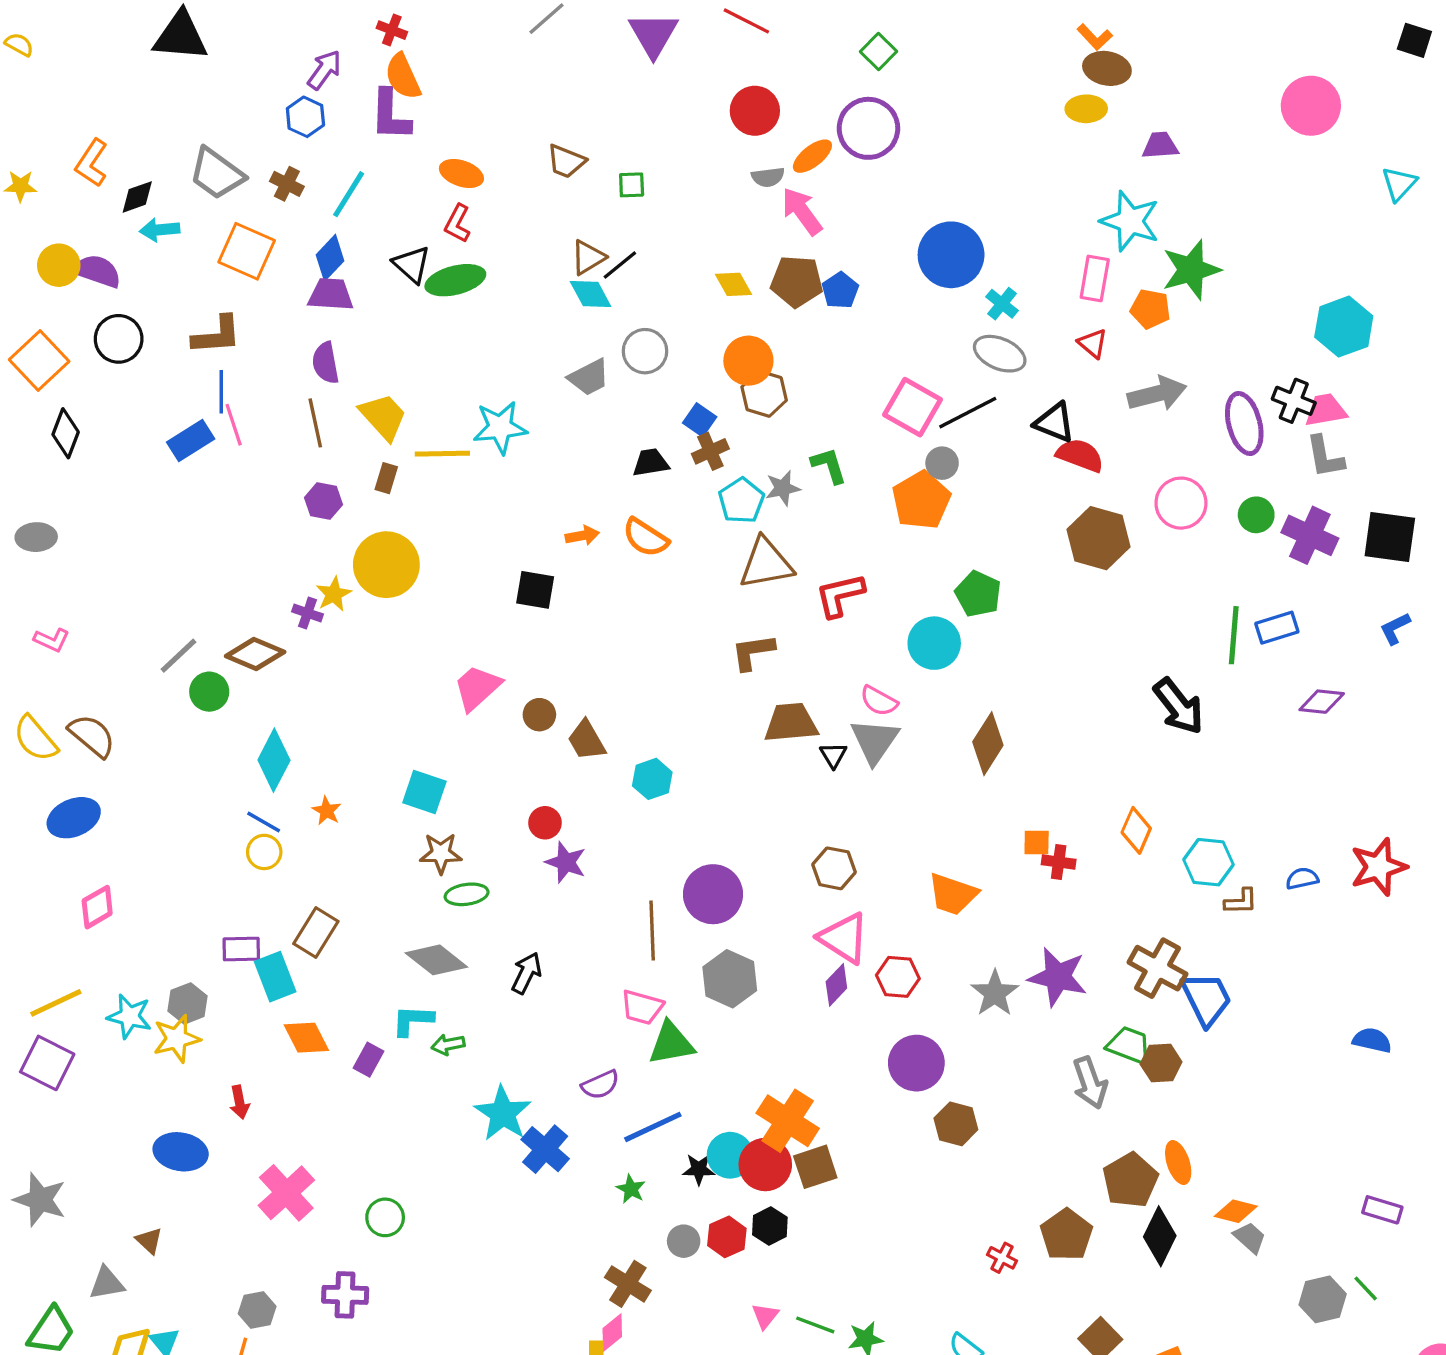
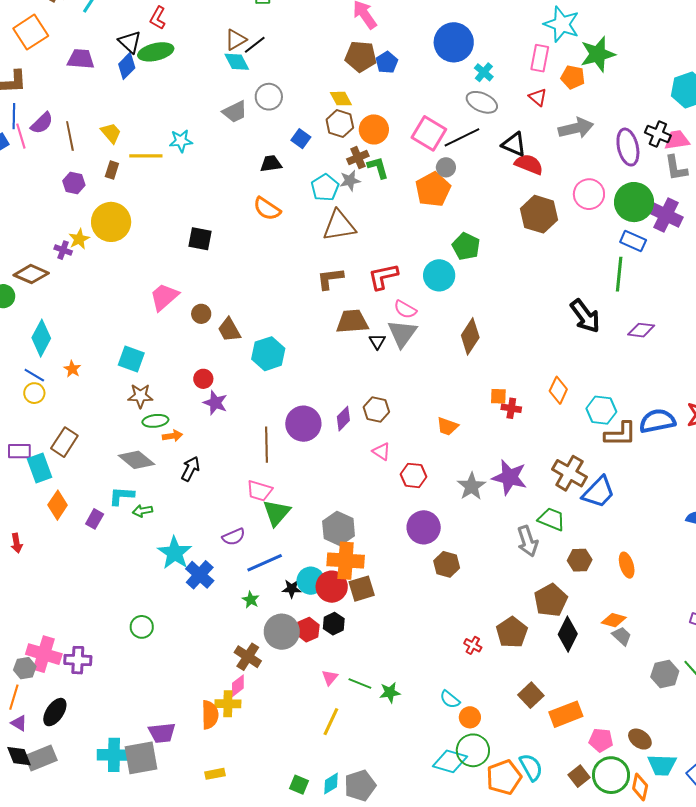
orange square: (247, 251) -> (31, 32), turned 32
blue diamond: (330, 258) -> (127, 66), moved
yellow diamond: (734, 284) -> (341, 99), moved
orange circle: (748, 361) -> (374, 129), moved
purple semicircle: (326, 363) -> (42, 123), moved, turned -125
yellow trapezoid: (383, 417) -> (111, 133), size x0.7
cyan star: (500, 427) -> (181, 141), size x0.7
brown cross: (710, 451) -> (358, 158), moved
green circle: (1256, 515) -> (634, 202), size x1.8
orange arrow: (582, 536) -> (172, 436), moved
red L-shape: (840, 595) -> (383, 276), moved
blue rectangle: (1277, 628) -> (633, 241), moved, turned 40
purple diamond: (1322, 702) -> (641, 330), moved
cyan hexagon: (652, 779) -> (268, 354), size x1.4
blue semicircle: (1302, 879) -> (657, 421), size x1.8
orange trapezoid: (953, 894) -> (447, 426), size x0.7
brown L-shape: (1241, 901) -> (620, 434), size x1.6
pink triangle: (844, 938) -> (381, 451), size x0.6
gray hexagon: (730, 979) -> (339, 529), moved
purple diamond: (836, 985) -> (343, 419), moved
blue trapezoid: (1206, 999) -> (599, 492), turned 69
orange diamond: (306, 1038) -> (58, 505), turned 60
green triangle: (671, 1043) -> (277, 513), turned -40
brown hexagon: (1161, 1063) -> (580, 560), moved
orange cross: (788, 1121) -> (346, 561), turned -30
orange ellipse: (1178, 1163) -> (627, 565), moved
pink cross: (286, 1193) -> (44, 654), moved, turned -32
green circle: (385, 1217) -> (142, 627), moved
gray circle: (684, 1241) -> (282, 632), size x1.8

